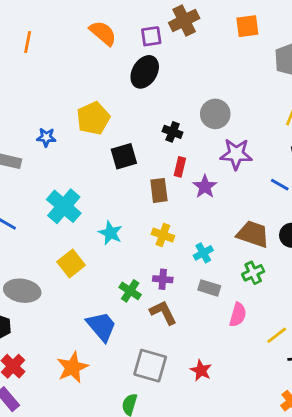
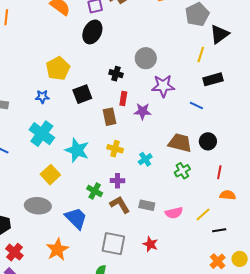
blue star: (46, 137) -> (42, 97), moved
purple star: (205, 187) -> (143, 111), turned -30
cyan star: (110, 233) -> (77, 150), size x1.4
gray rectangle: (209, 288) -> (147, 205), moved
gray ellipse: (22, 291) -> (38, 206), moved
pink semicircle: (238, 315) -> (174, 213), moved, turned 66

